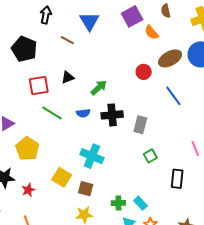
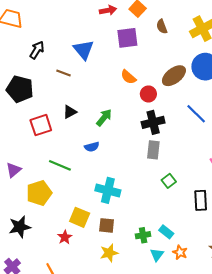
black arrow: (46, 15) -> (37, 50), turned 30
purple square: (132, 16) -> (127, 38), turned 30
orange semicircle: (152, 32) -> (128, 77), moved
blue line: (173, 96) -> (196, 114), moved
green line: (52, 113) -> (60, 165), moved
black cross: (112, 115) -> (153, 122), moved
yellow pentagon: (27, 149) -> (39, 193), turned 30
red star: (28, 190) -> (65, 237), moved

